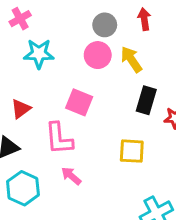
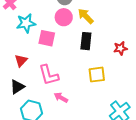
black rectangle: (146, 100) -> (86, 41), moved
pink square: (79, 102) -> (47, 38), moved

